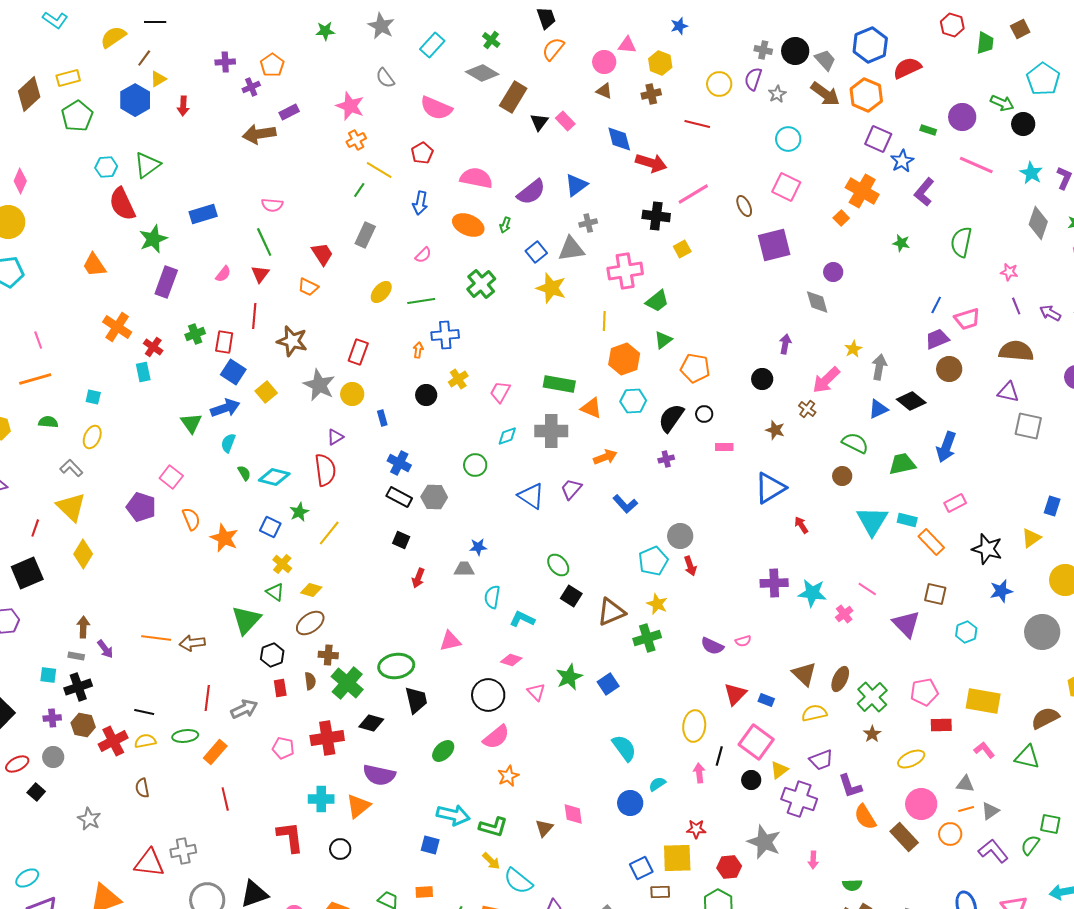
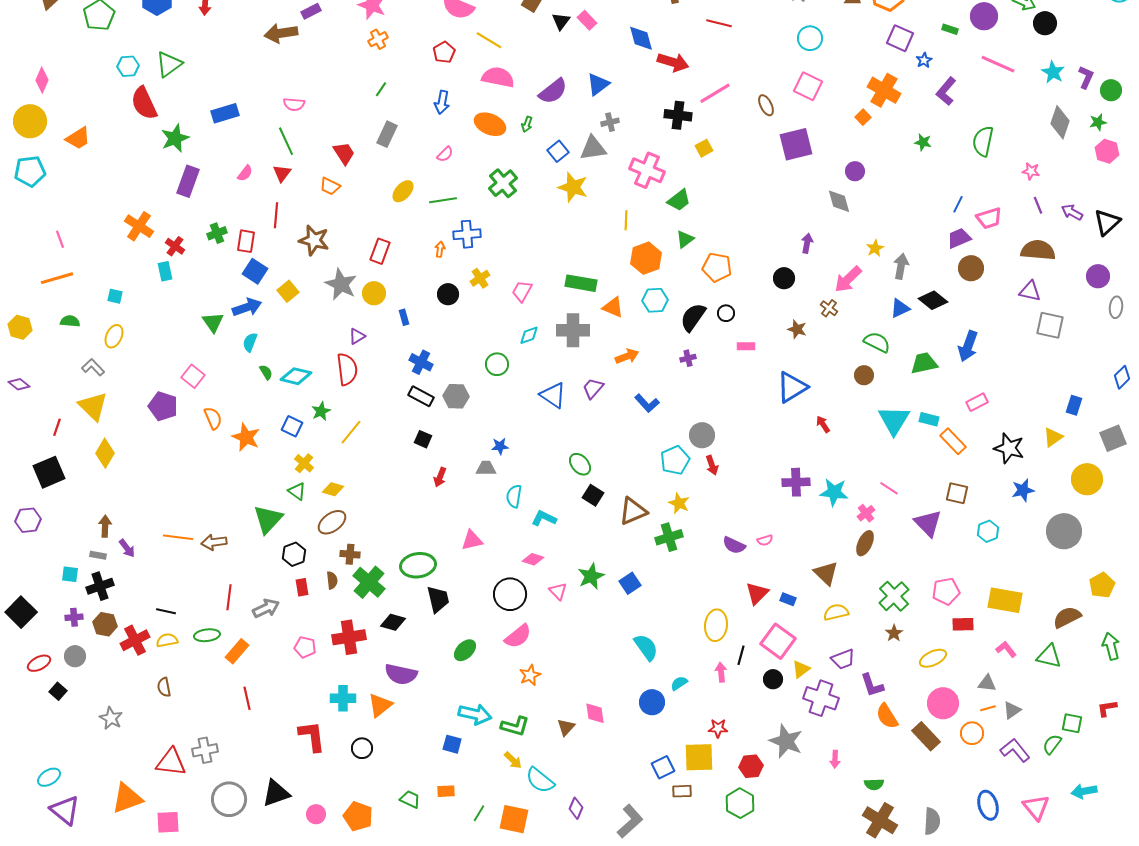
blue star: (902, 161) -> (924, 60), size x0.7
yellow line: (379, 170) -> (489, 40), moved
orange trapezoid: (94, 265) -> (78, 138), moved, turned -88
pink cross: (625, 271) -> (647, 170), turned 32
brown ellipse: (840, 679) -> (865, 543), moved

